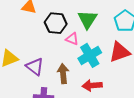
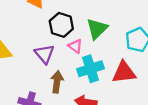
purple triangle: (35, 67) -> (44, 54), moved

